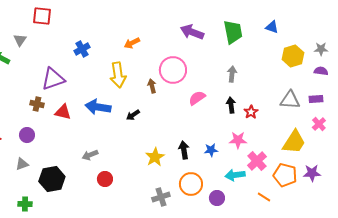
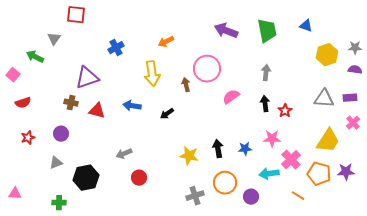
blue arrow: (98, 107) -> (132, 106), size x0.7
yellow star: (155, 157) -> (189, 156), turned -30

